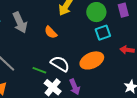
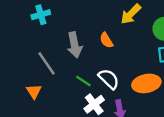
gray arrow: (20, 23) -> (75, 45), moved

